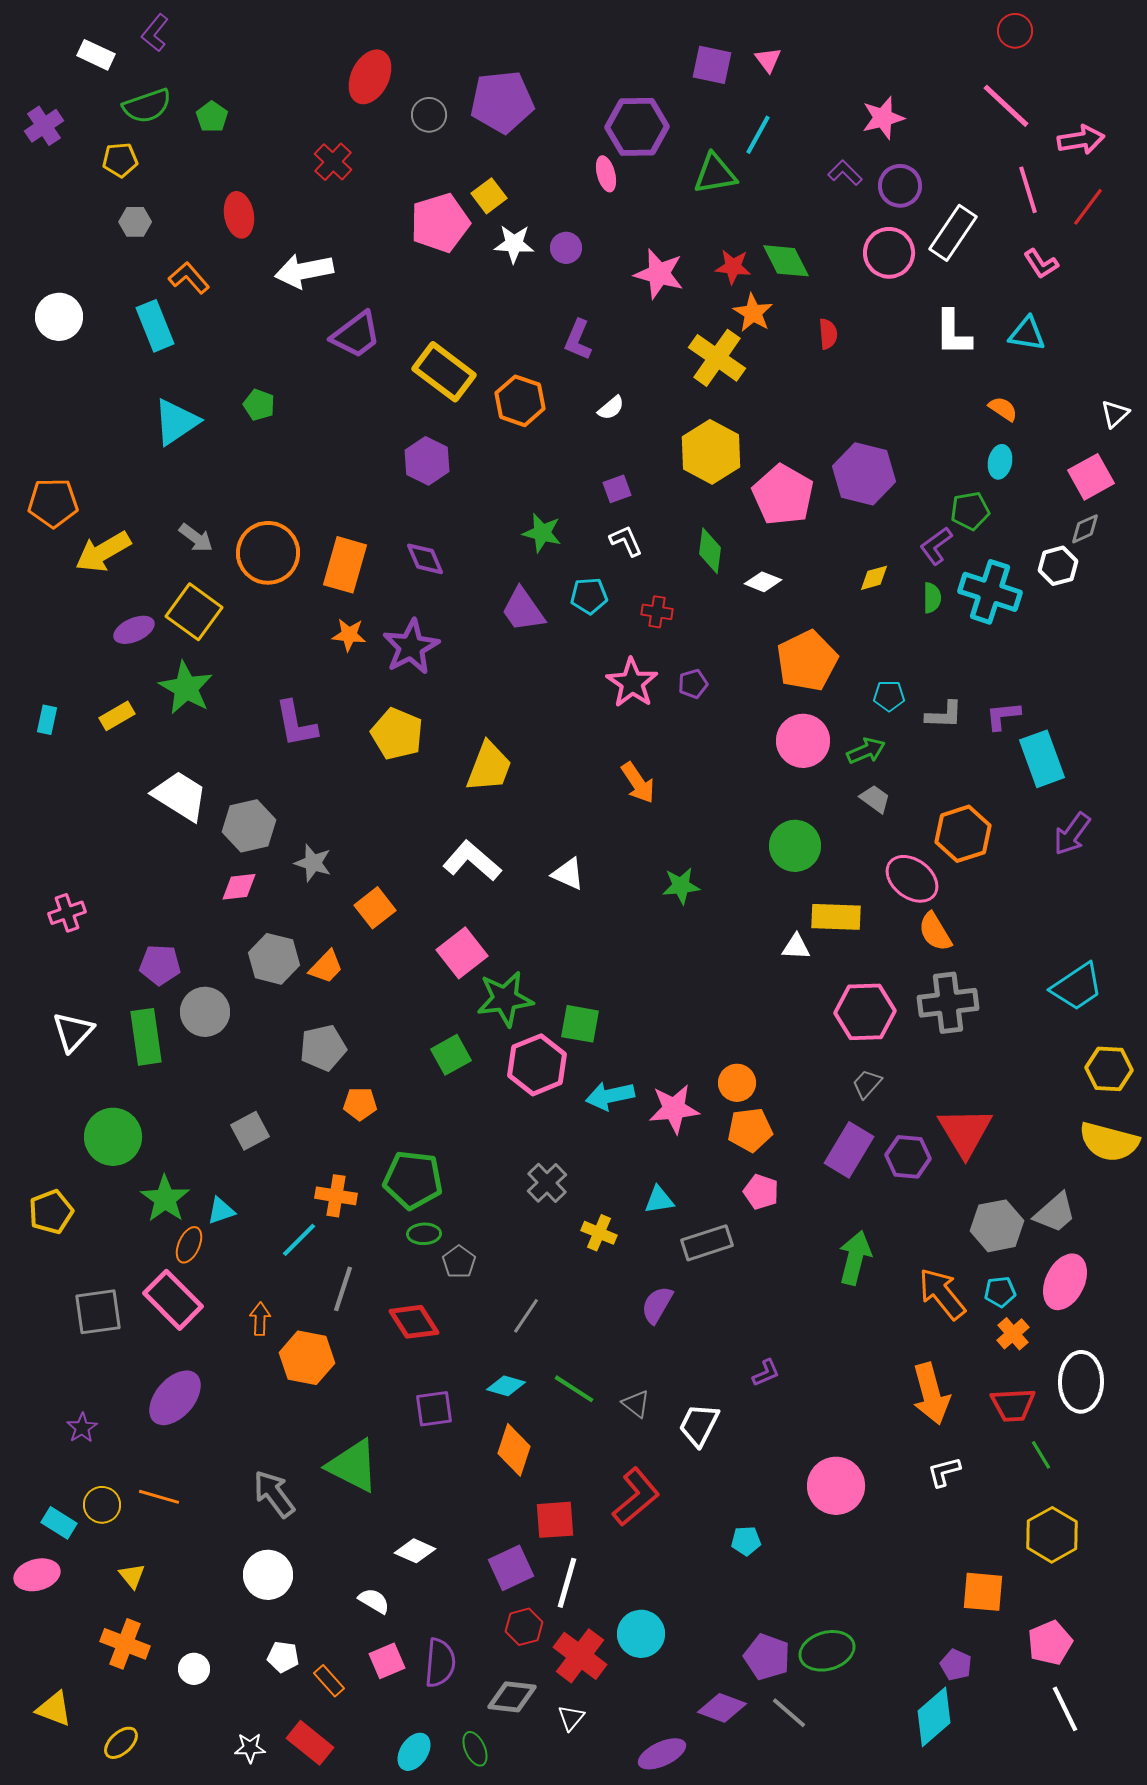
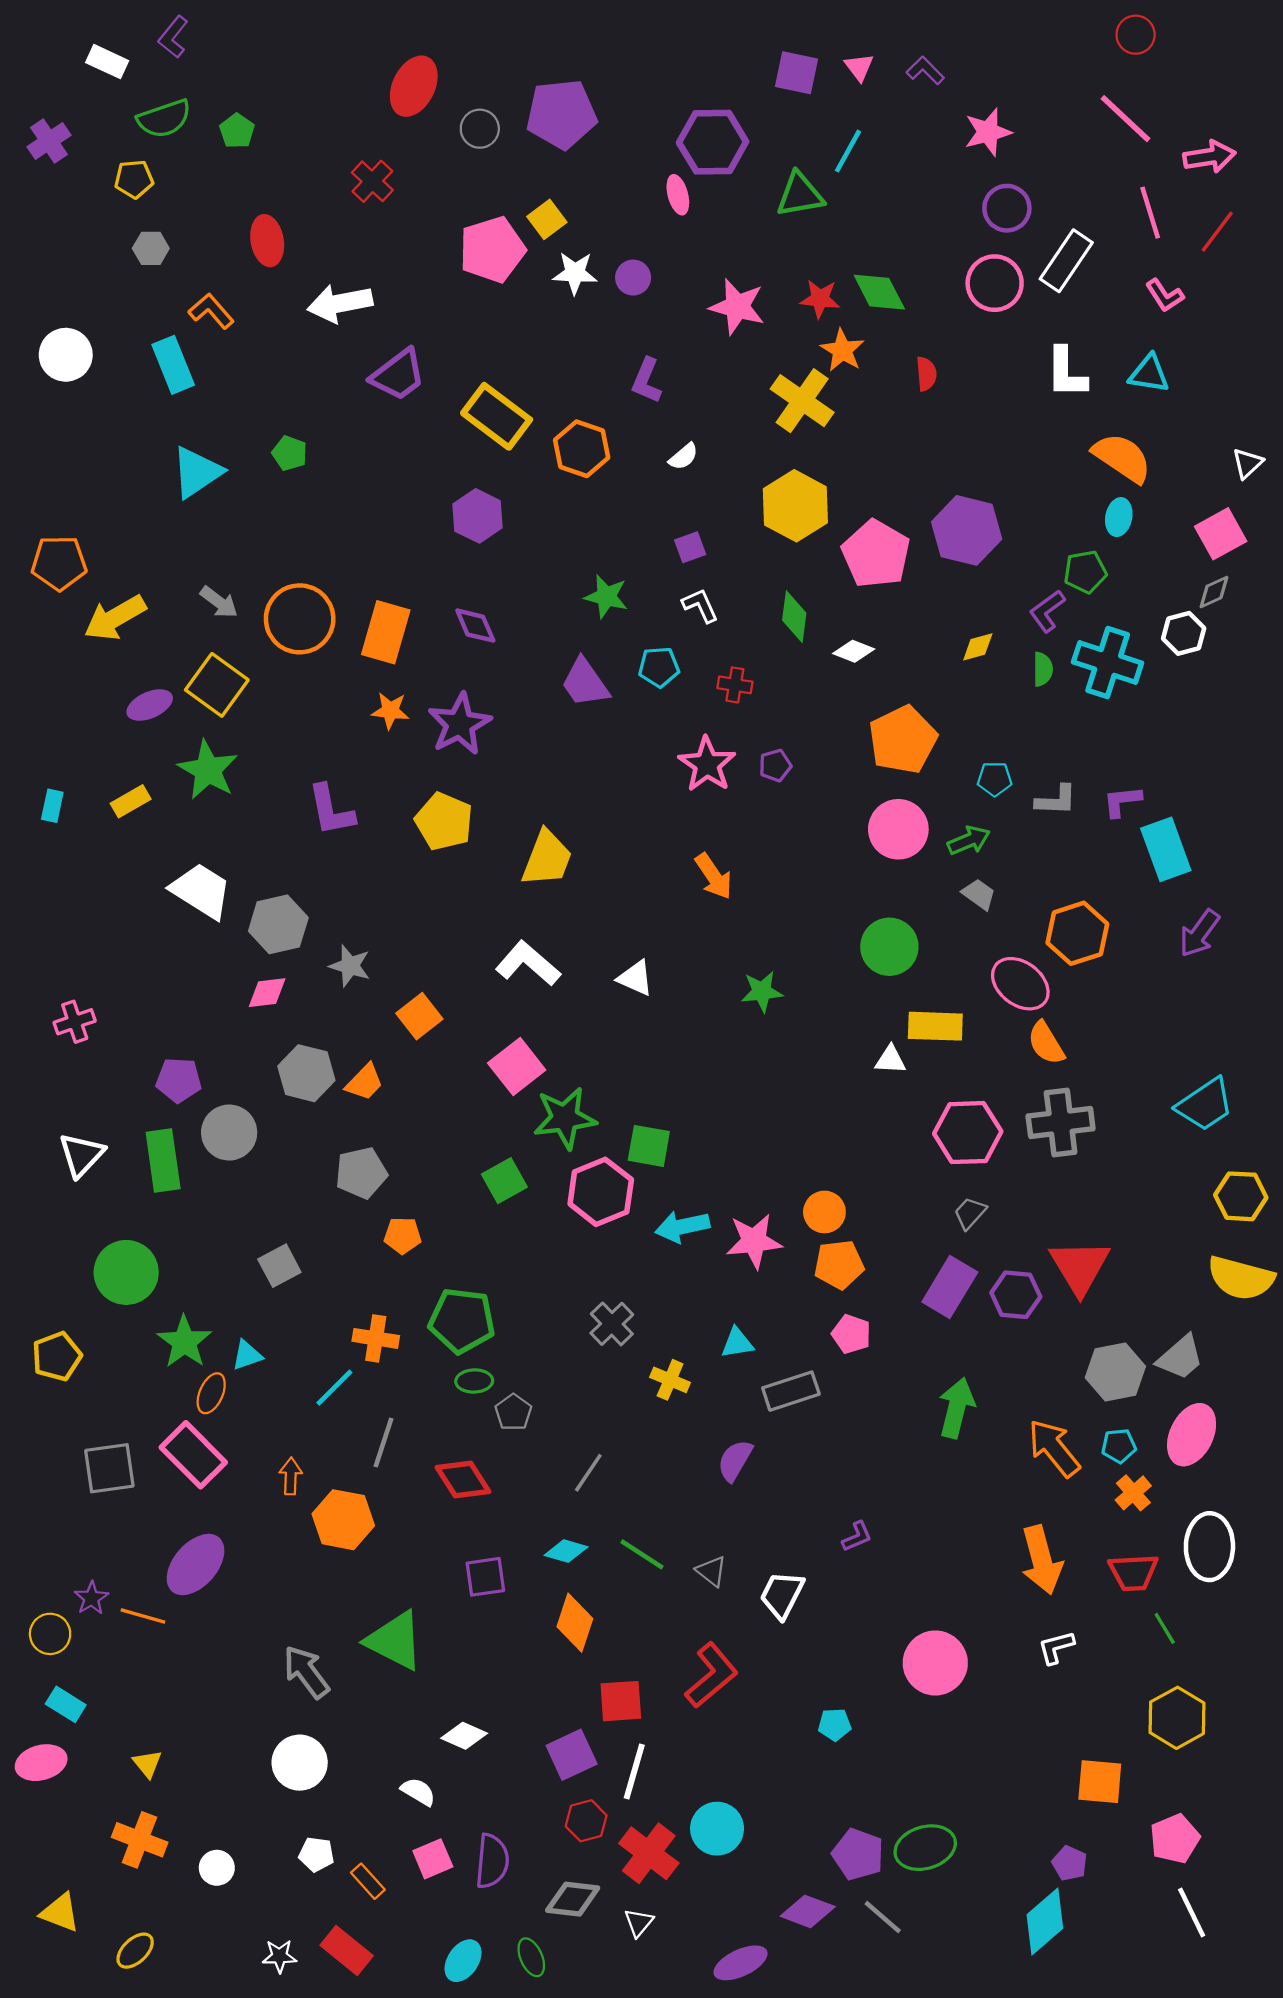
purple L-shape: (845, 173) -> (925, 71), moved
orange semicircle: (1003, 409) -> (1122, 458), size x1.8
orange line: (159, 1497) -> (143, 1616), moved
yellow circle: (102, 1505) -> (50, 1634), moved

